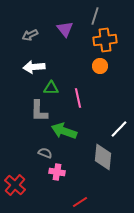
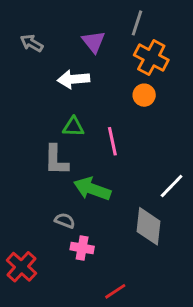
gray arrow: (30, 35) -> (32, 43), moved, turned 56
orange cross: (105, 40) -> (151, 58), turned 35
white arrow: (34, 67) -> (73, 79), moved

